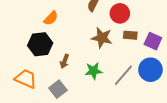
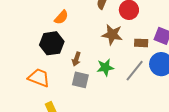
brown rectangle: (130, 35) -> (141, 43), moved
gray square: (58, 89) -> (80, 80), moved, turned -36

